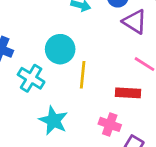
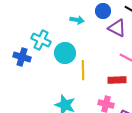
cyan cross: (31, 78) -> (41, 40), moved

